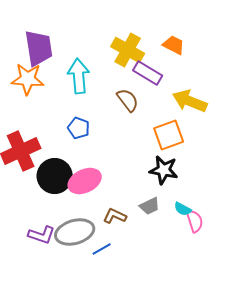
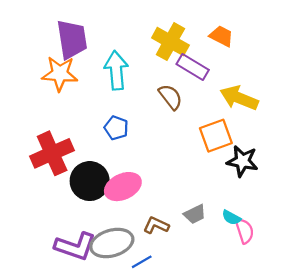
black star: (164, 170) -> (242, 161), moved
purple L-shape: (42, 235) -> (75, 246), size x1.4

